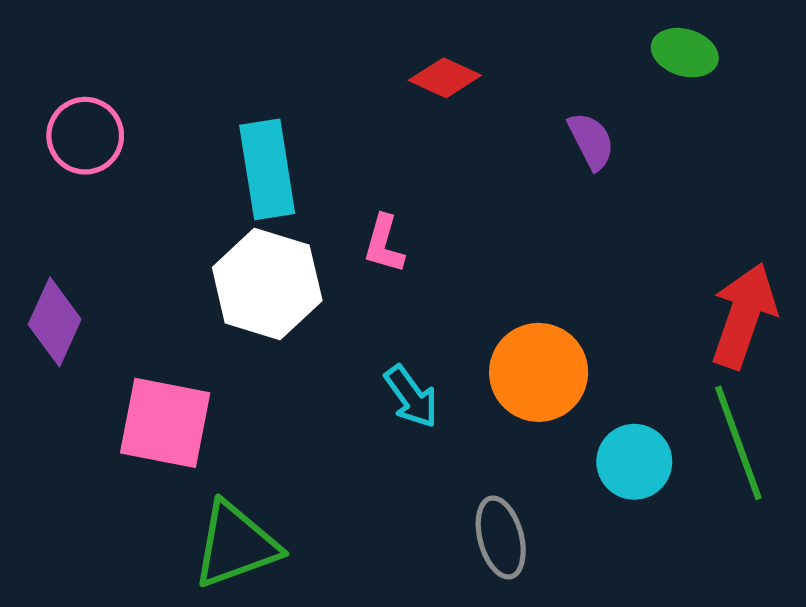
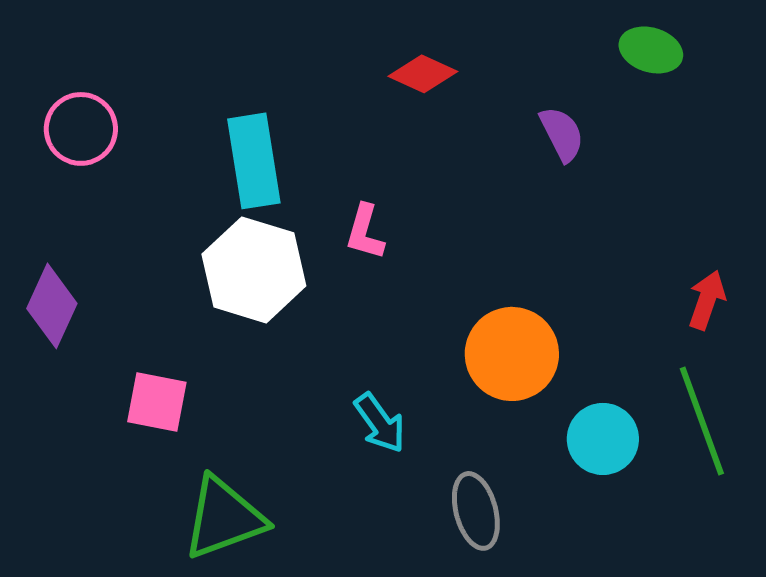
red arrow: (744, 316) -> (707, 300), size x0.6
cyan arrow: (411, 397) -> (380, 423), moved
pink square: (165, 423) -> (157, 402), size x0.7

